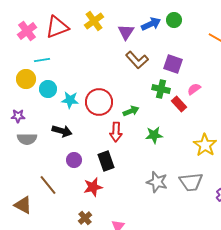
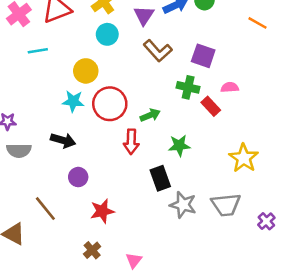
yellow circle: (26, 79) -> (86, 71), moved
cyan circle: (48, 89) -> (107, 34), moved
pink semicircle: (194, 89) -> (230, 87), turned 32
black rectangle: (106, 161) -> (160, 178), moved

